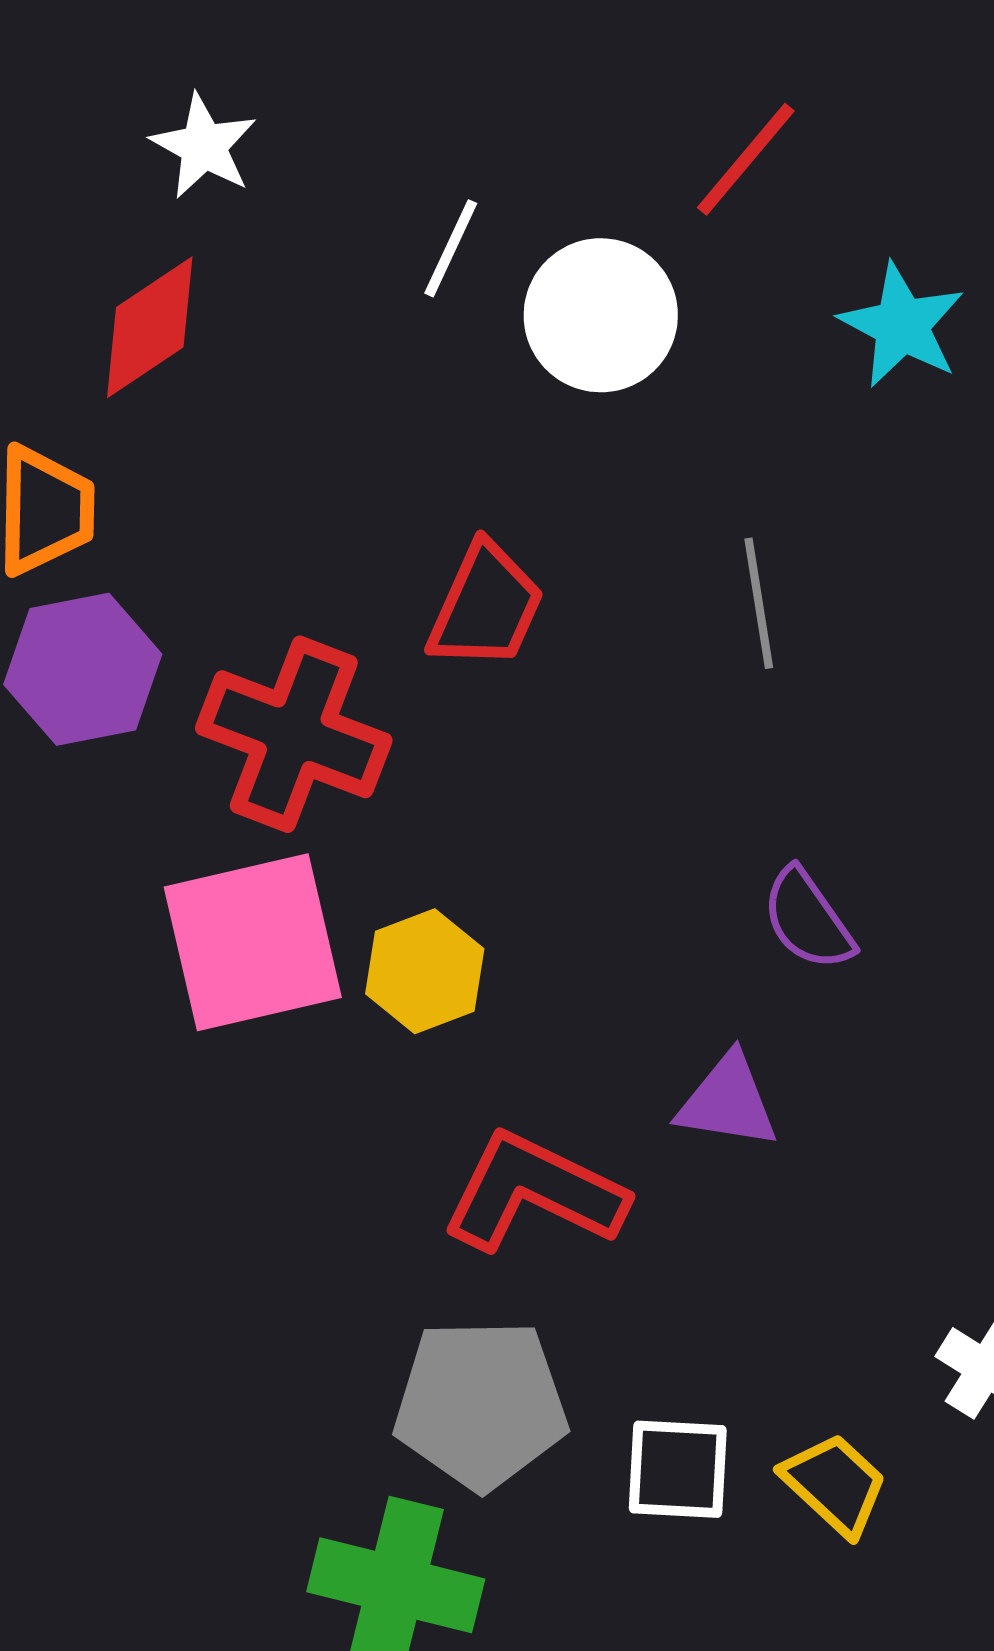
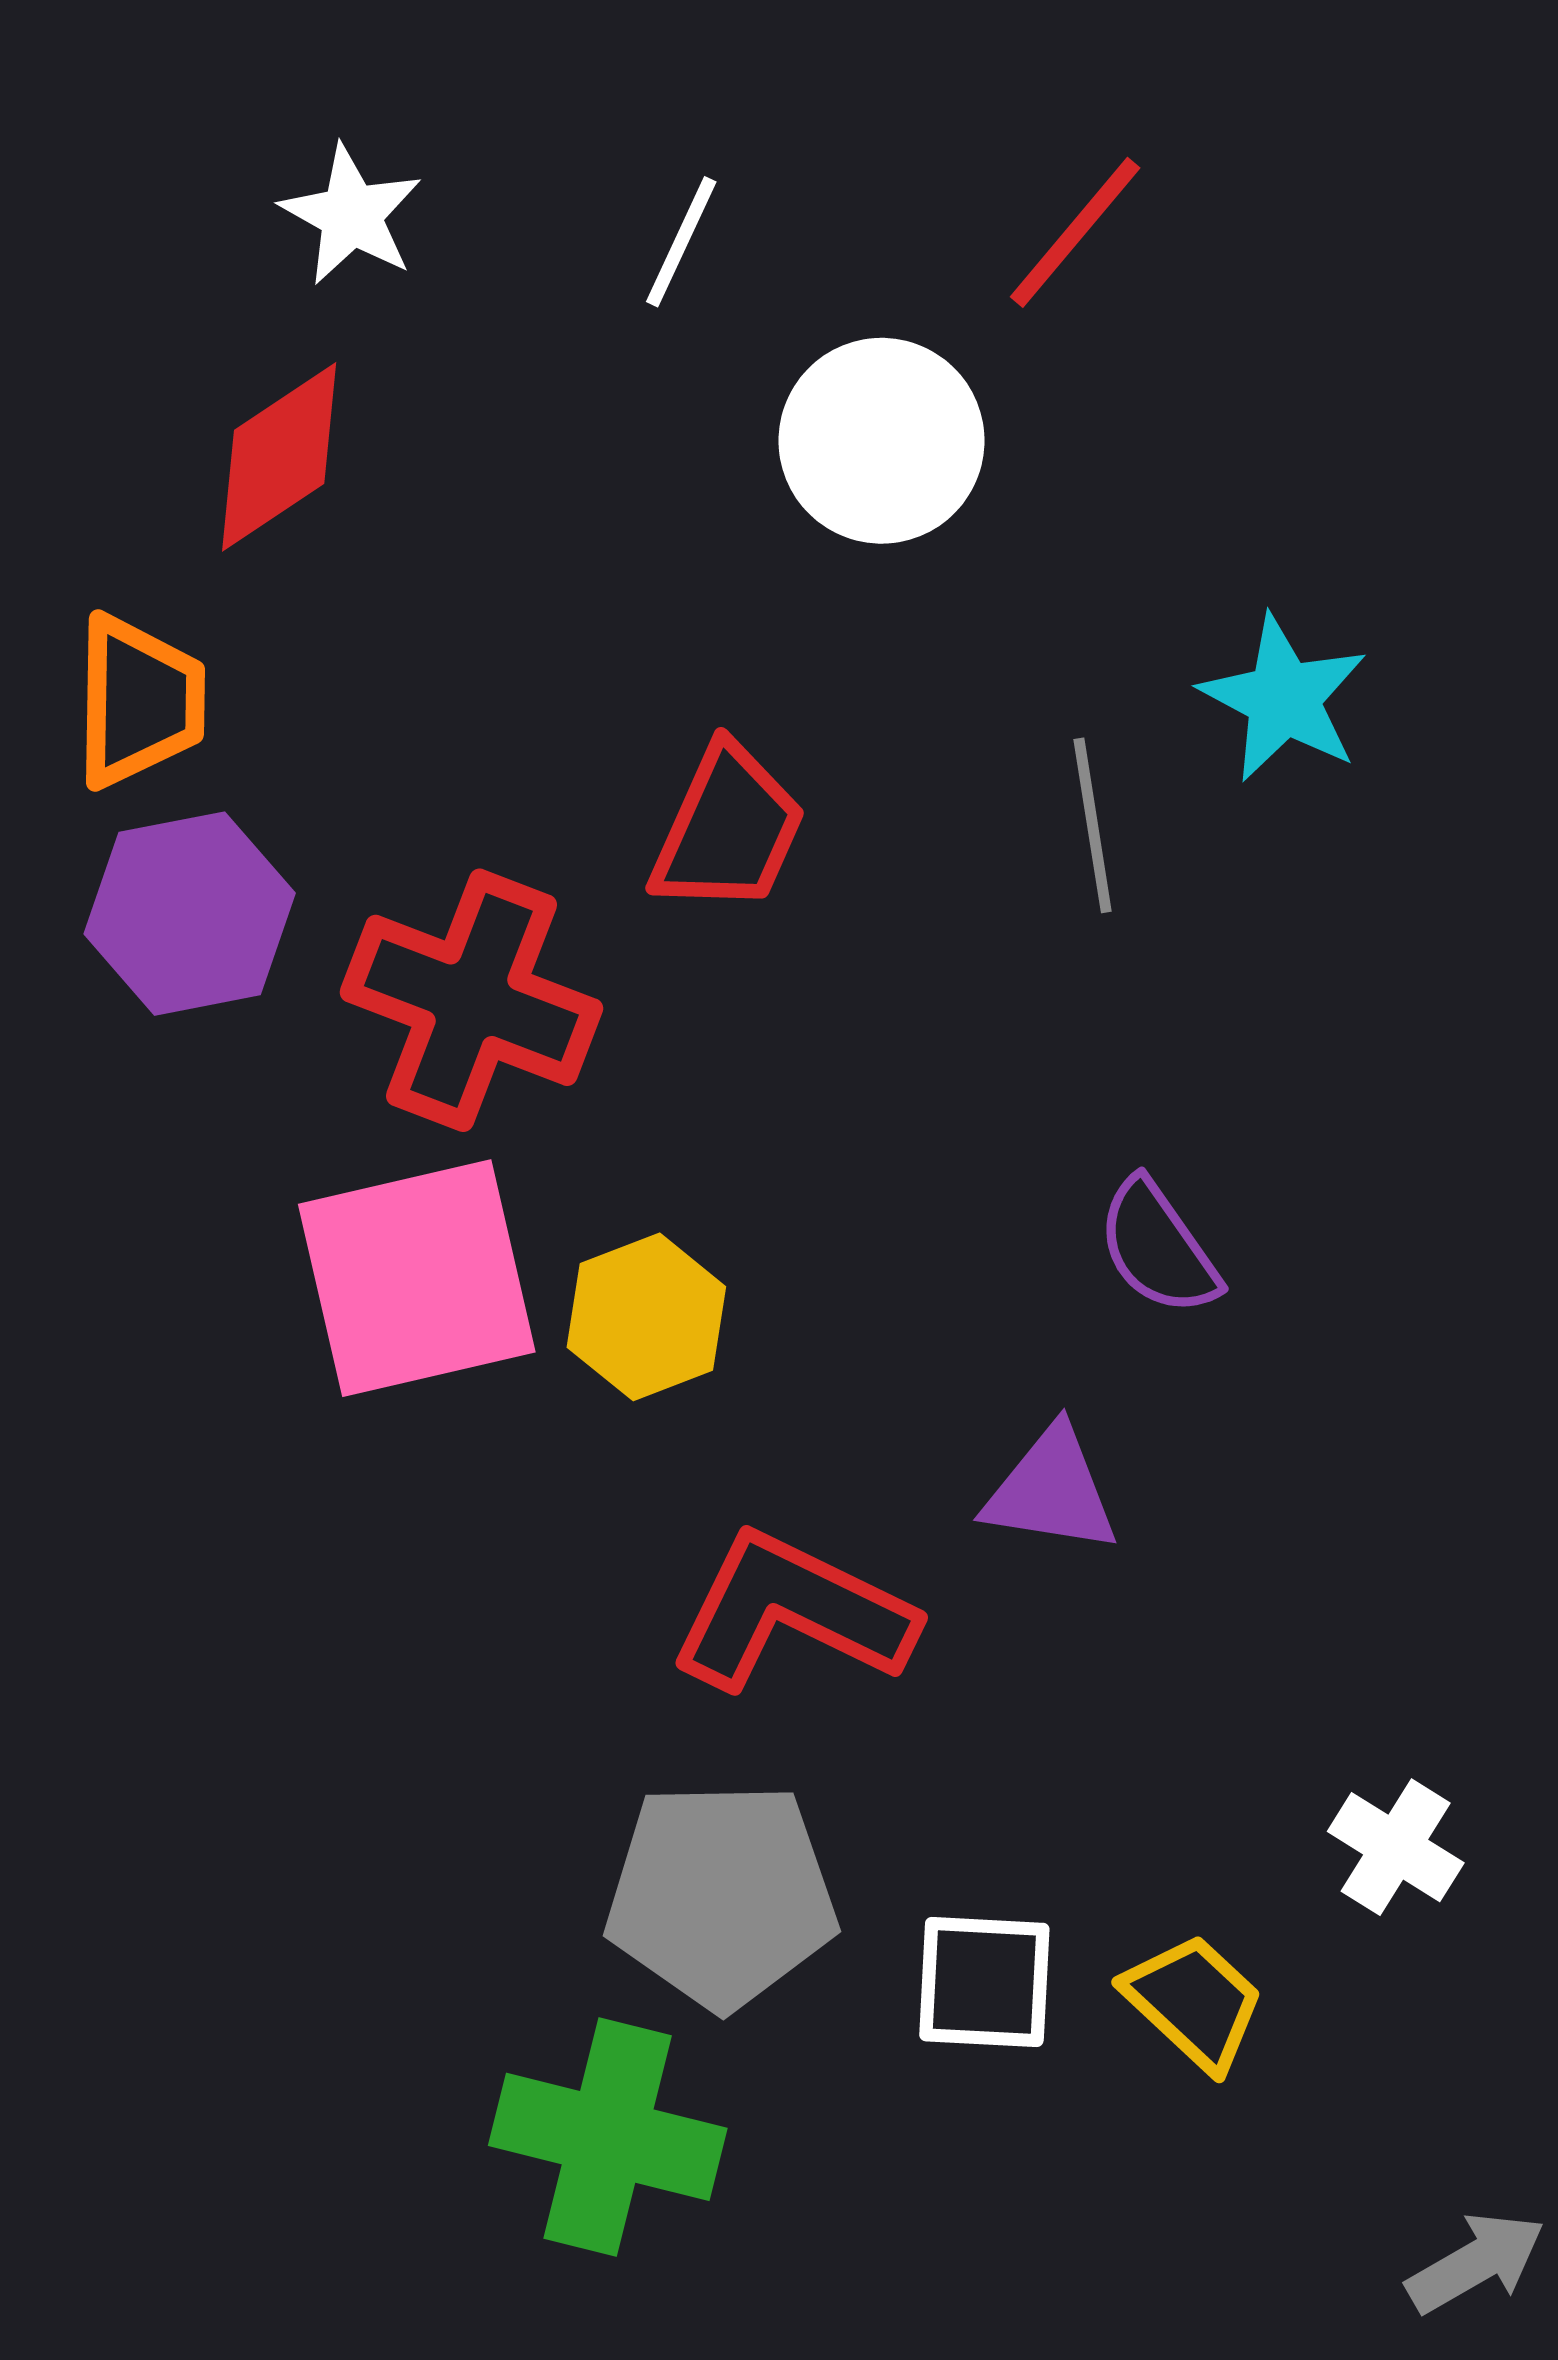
white line: (451, 248) -> (681, 242), moved
cyan star: (902, 325) -> (1284, 699), moved

